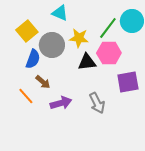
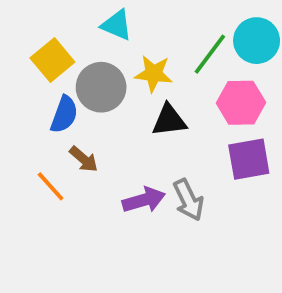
pink hexagon: (109, 53) -> (241, 103), moved
purple arrow: (61, 103) -> (144, 200), moved

